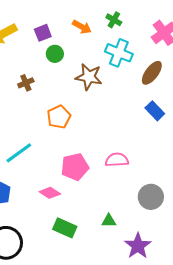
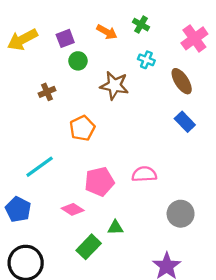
cyan cross: (119, 53) -> (146, 60), size x0.6
brown ellipse: (152, 73) -> (182, 81), turned -70
green triangle: (109, 221) -> (115, 228), moved
green rectangle: (65, 228) -> (89, 247), turned -70

